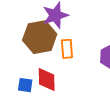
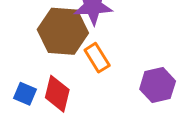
orange rectangle: (67, 49) -> (97, 58), turned -42

